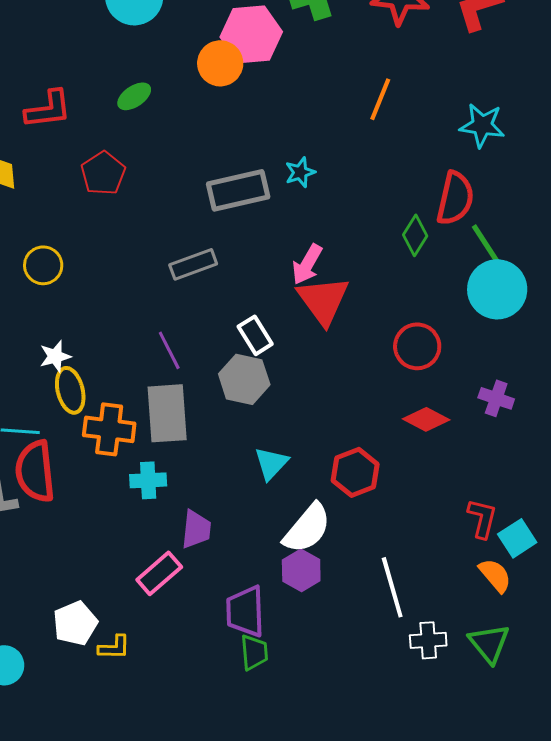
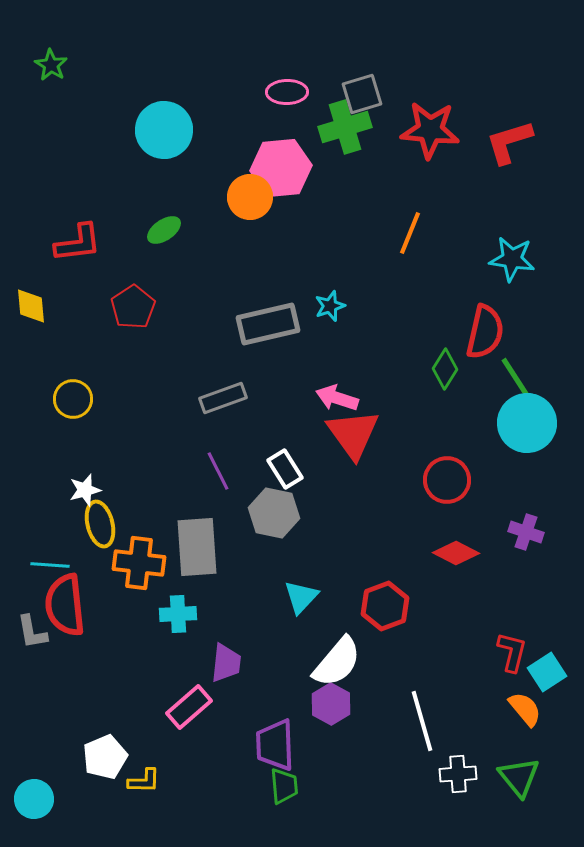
pink arrow: (307, 264) -> (337, 398), turned 78
purple line: (169, 350) -> (218, 471), moved

